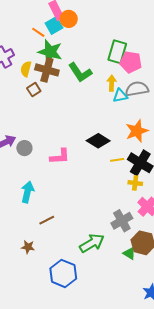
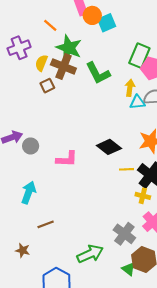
cyan square: (54, 26) -> (107, 23), moved
orange line: (38, 32) -> (50, 25), moved
gray cross: (122, 221) -> (124, 234), turned -30

